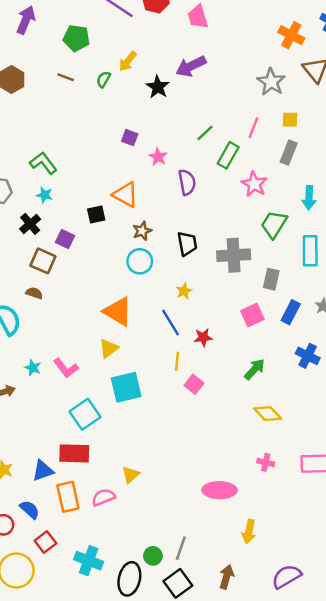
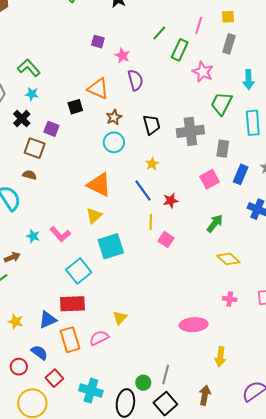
purple semicircle: (187, 182) -> (135, 80), moved

